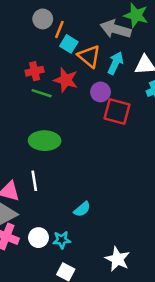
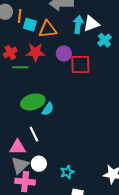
orange triangle: (89, 56) -> (48, 29), turned -30
cyan arrow: (115, 63) -> (78, 24), moved
cyan semicircle: (82, 209) -> (48, 109), moved
white circle: (39, 238) -> (39, 164), moved

